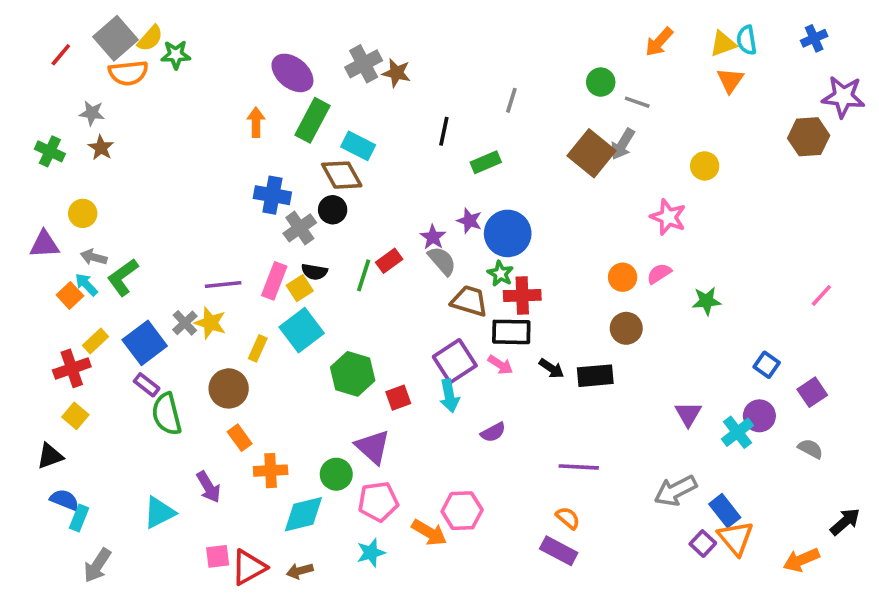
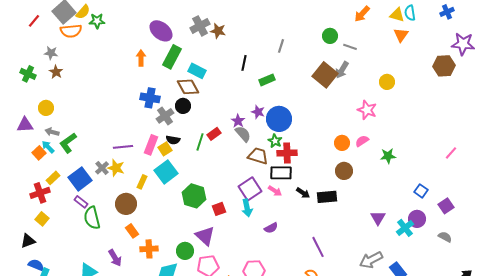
yellow triangle: (723, 44) -> (397, 15), turned 35
purple line: (579, 467) -> (318, 247), turned 60

